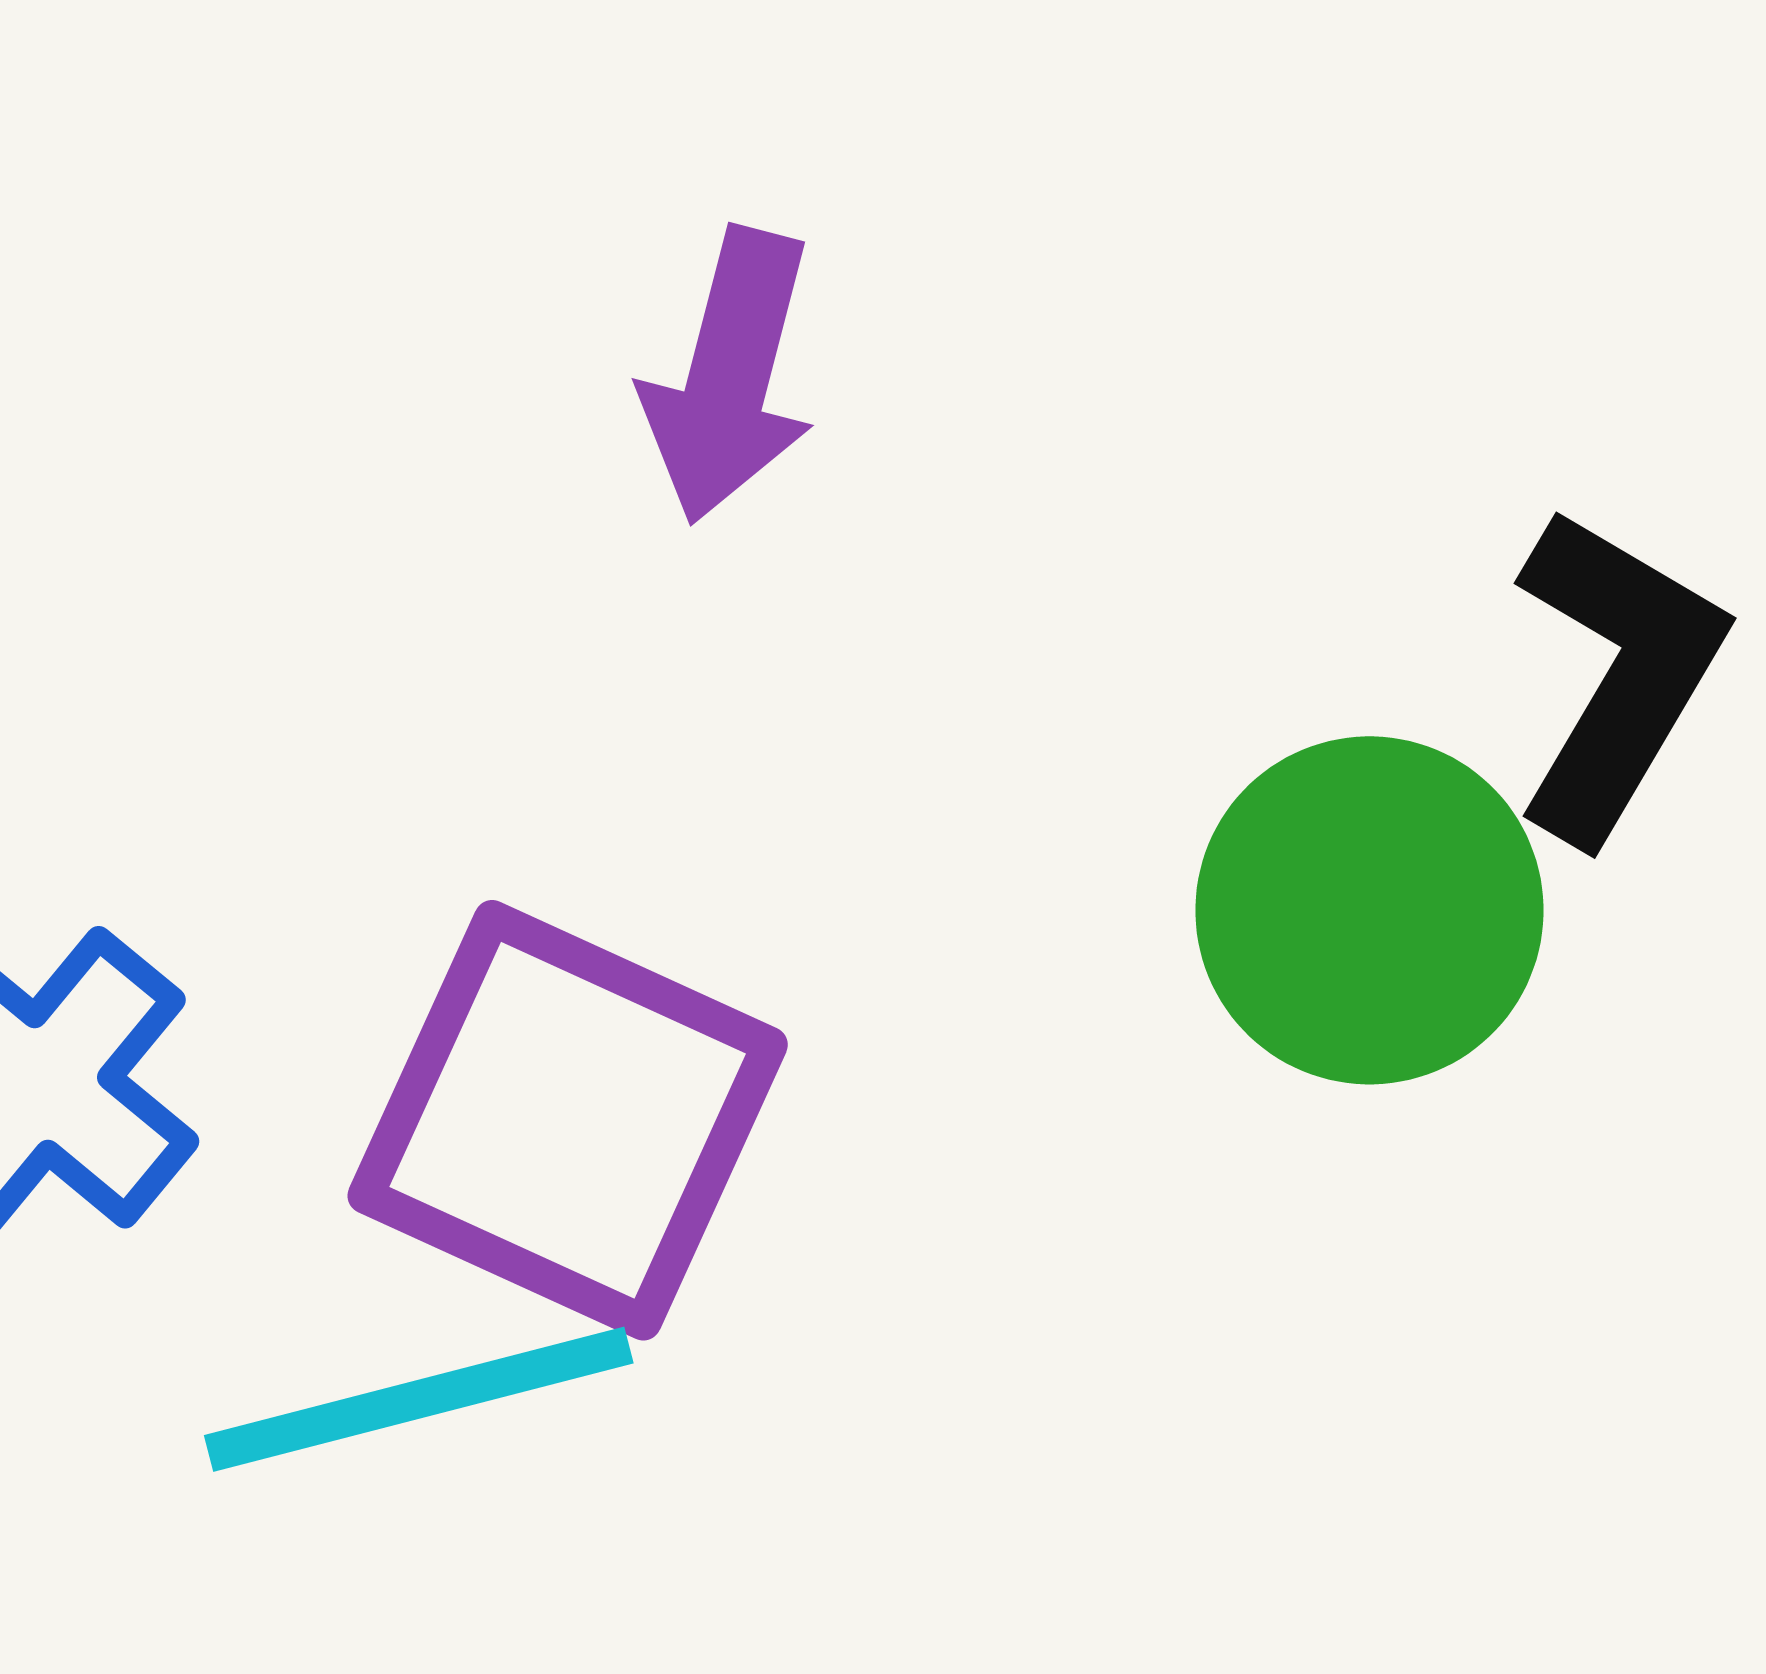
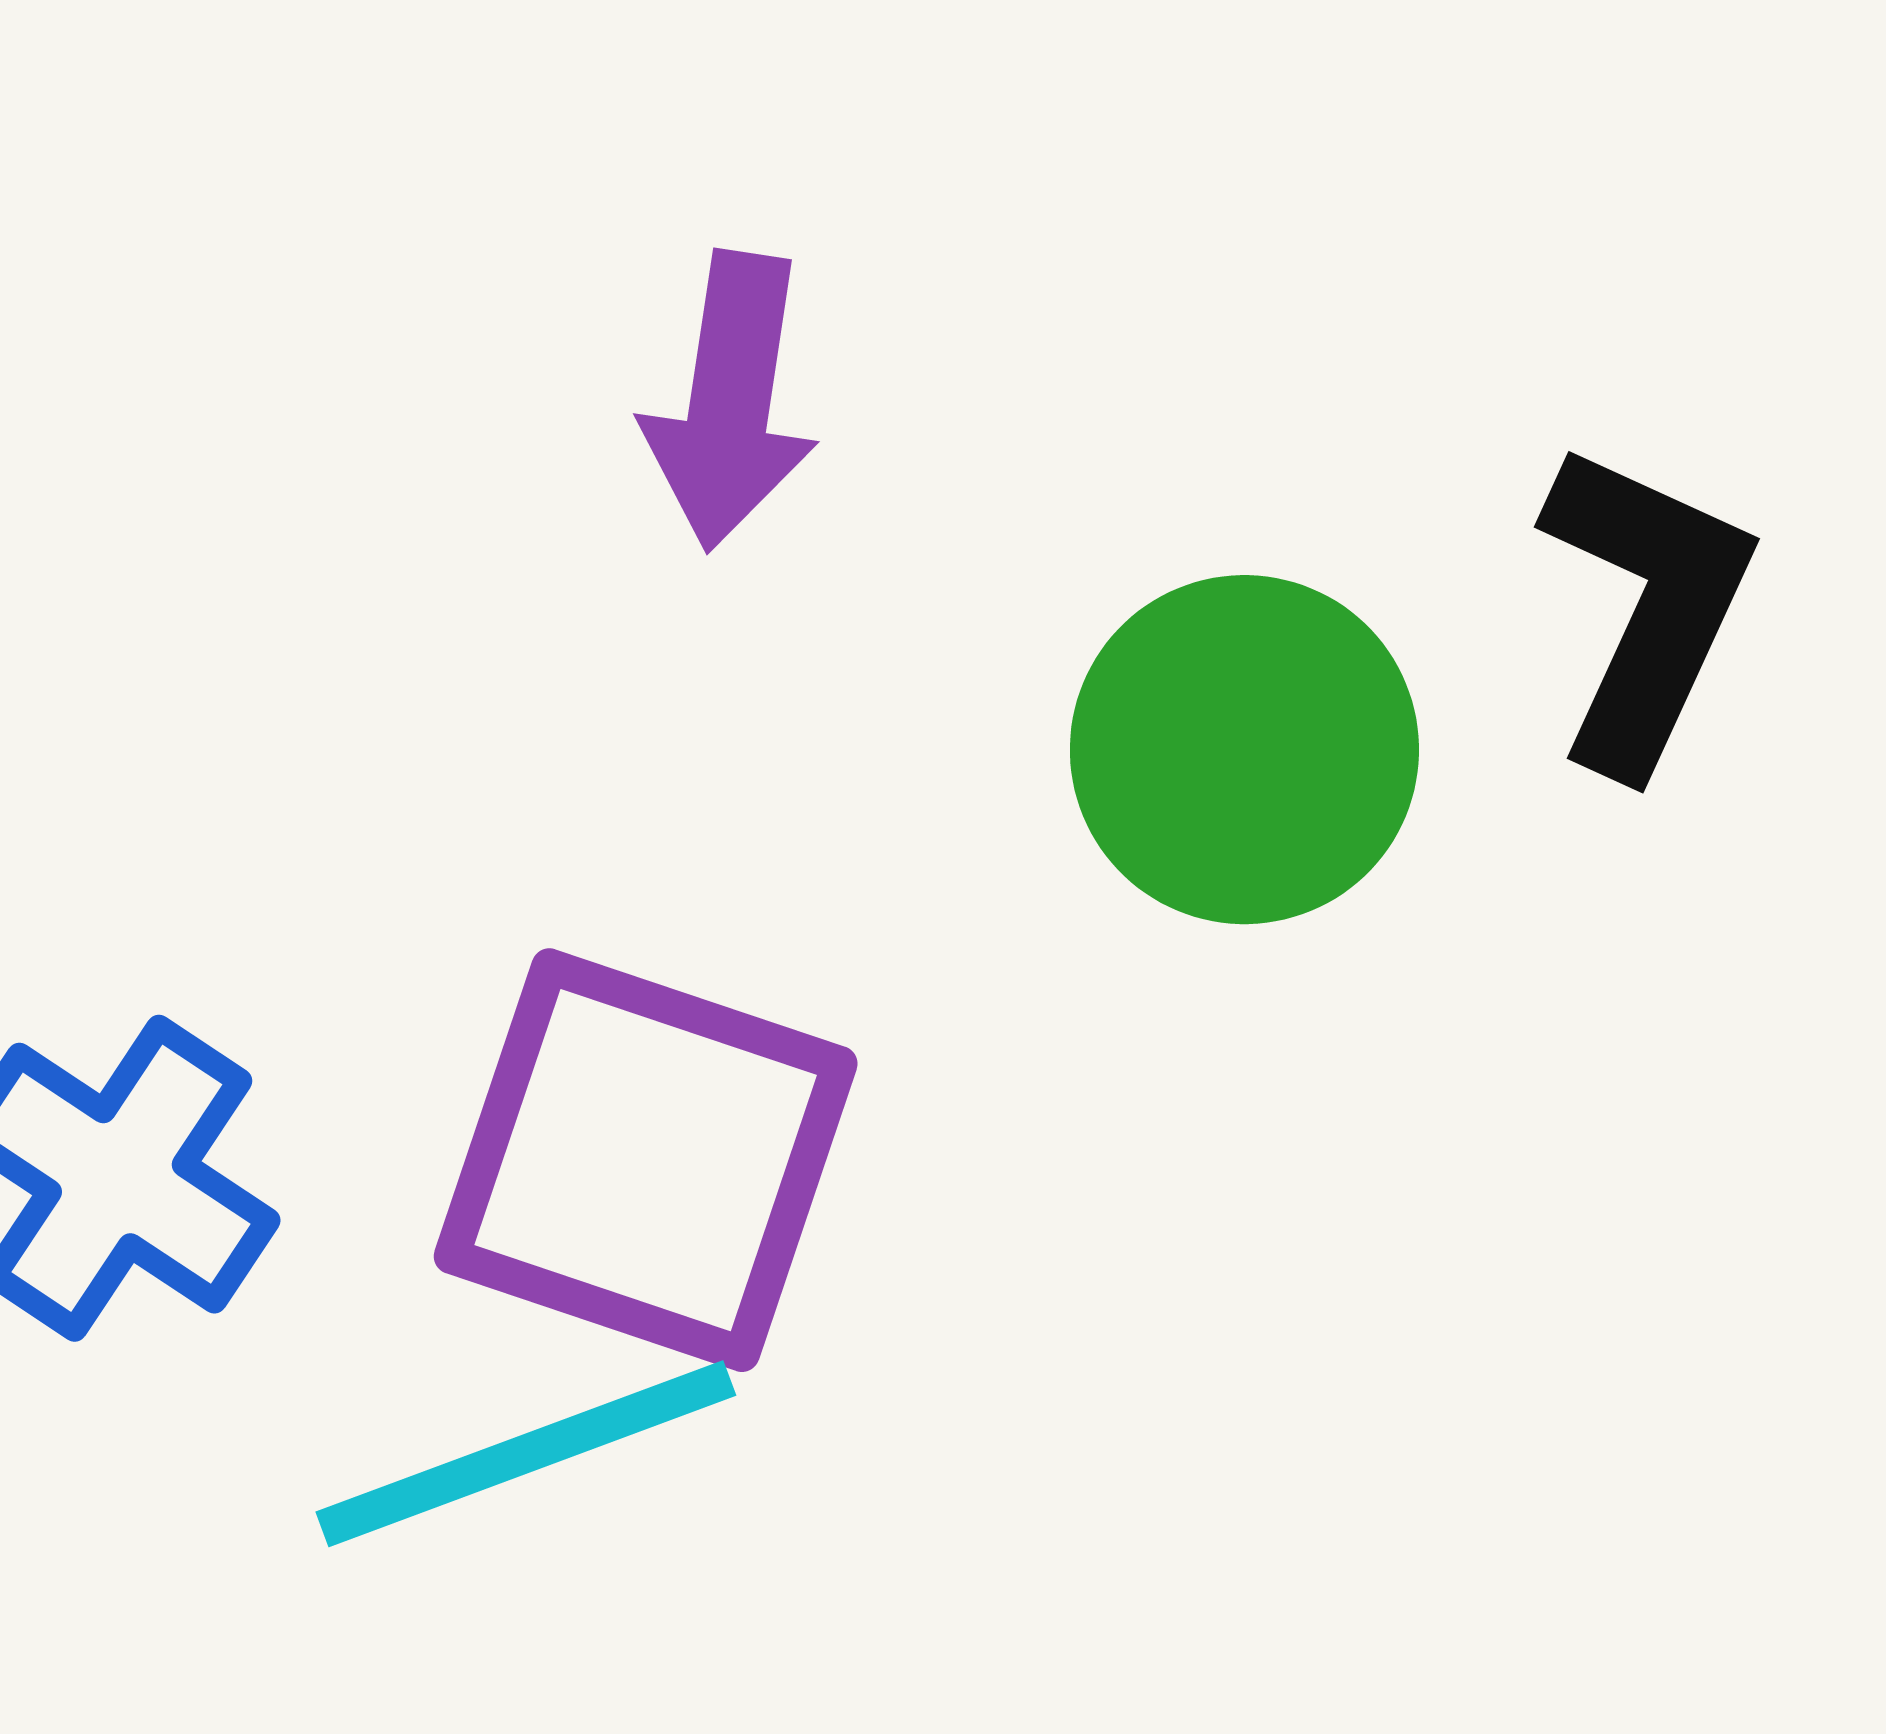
green circle: (1369, 910) -> (1244, 750), moved

